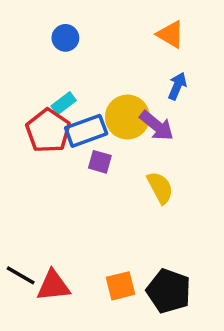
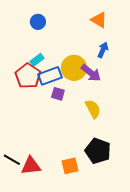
black pentagon: (169, 291) -> (98, 151), moved

